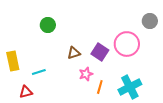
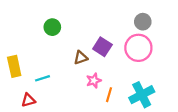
gray circle: (150, 21) -> (143, 22), moved
purple square: (100, 52) -> (102, 47), moved

